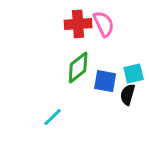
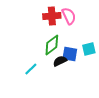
black semicircle: (128, 95) -> (60, 61), moved, turned 48
cyan line: (53, 117) -> (31, 69), moved

